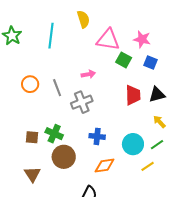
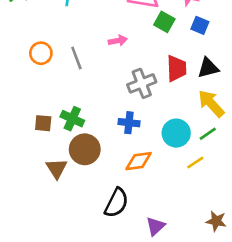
gray cross: (82, 102) -> (142, 83), moved
yellow arrow: (159, 122) -> (211, 104), size x1.6
brown triangle: (32, 174) -> (57, 168), moved

